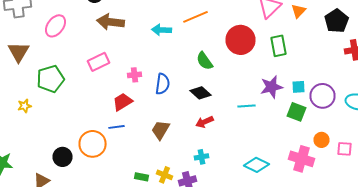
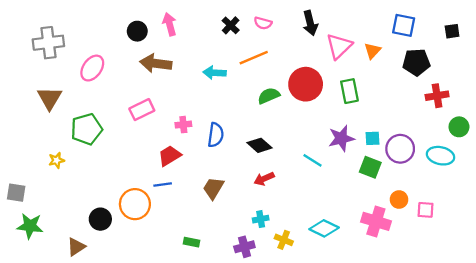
black pentagon: (336, 21) -> (416, 62), turned 30
green semicircle: (204, 61) -> (269, 96), moved, turned 102
cyan line: (246, 106) -> (313, 160), turned 36
yellow cross: (164, 175) -> (284, 240), moved

